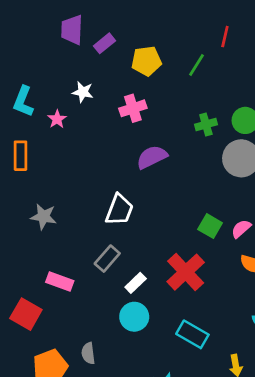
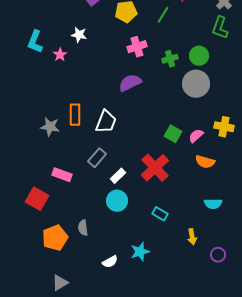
pink cross: (133, 108) -> (137, 47), moved
orange rectangle: (21, 156) -> (75, 115), moved
cyan rectangle: (192, 334) -> (160, 214), size x0.7

